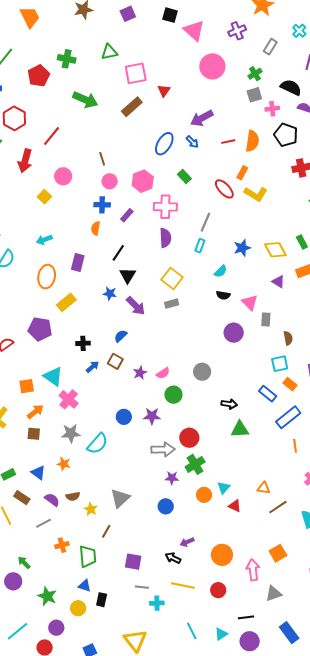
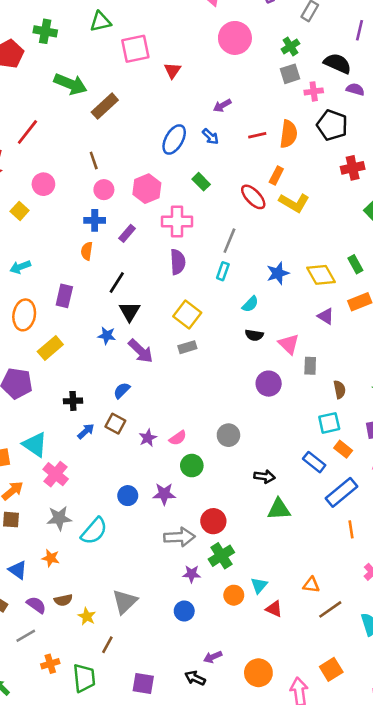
brown rectangle: (132, 107) -> (105, 106), moved
purple arrow: (202, 118) -> (222, 106), size x0.6

